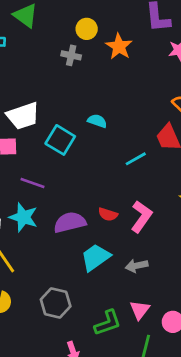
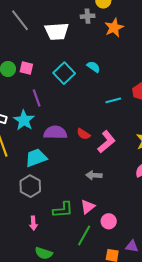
orange star: (119, 46) -> (114, 28), moved
gray cross: (71, 55) -> (88, 16), turned -32
white trapezoid: (23, 116) -> (57, 31), moved
purple line: (33, 183) -> (37, 98), turned 36
cyan trapezoid: (96, 257) -> (36, 158), moved

